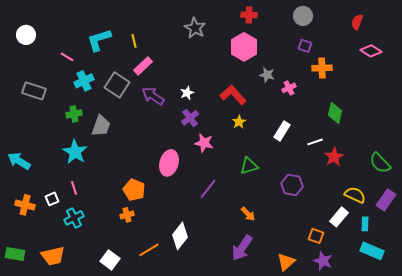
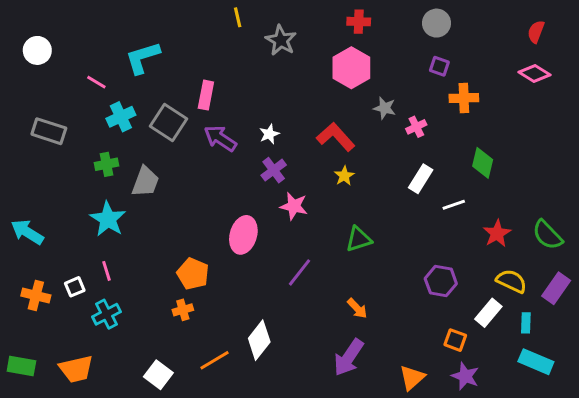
red semicircle: (357, 22) -> (536, 32), moved
yellow line: (134, 41) -> (238, 17), moved
pink rectangle: (143, 66) -> (206, 95), turned -36
white rectangle: (282, 131) -> (421, 179), moved
red star: (334, 157) -> (497, 233), moved
purple hexagon: (292, 185) -> (441, 281), moved

